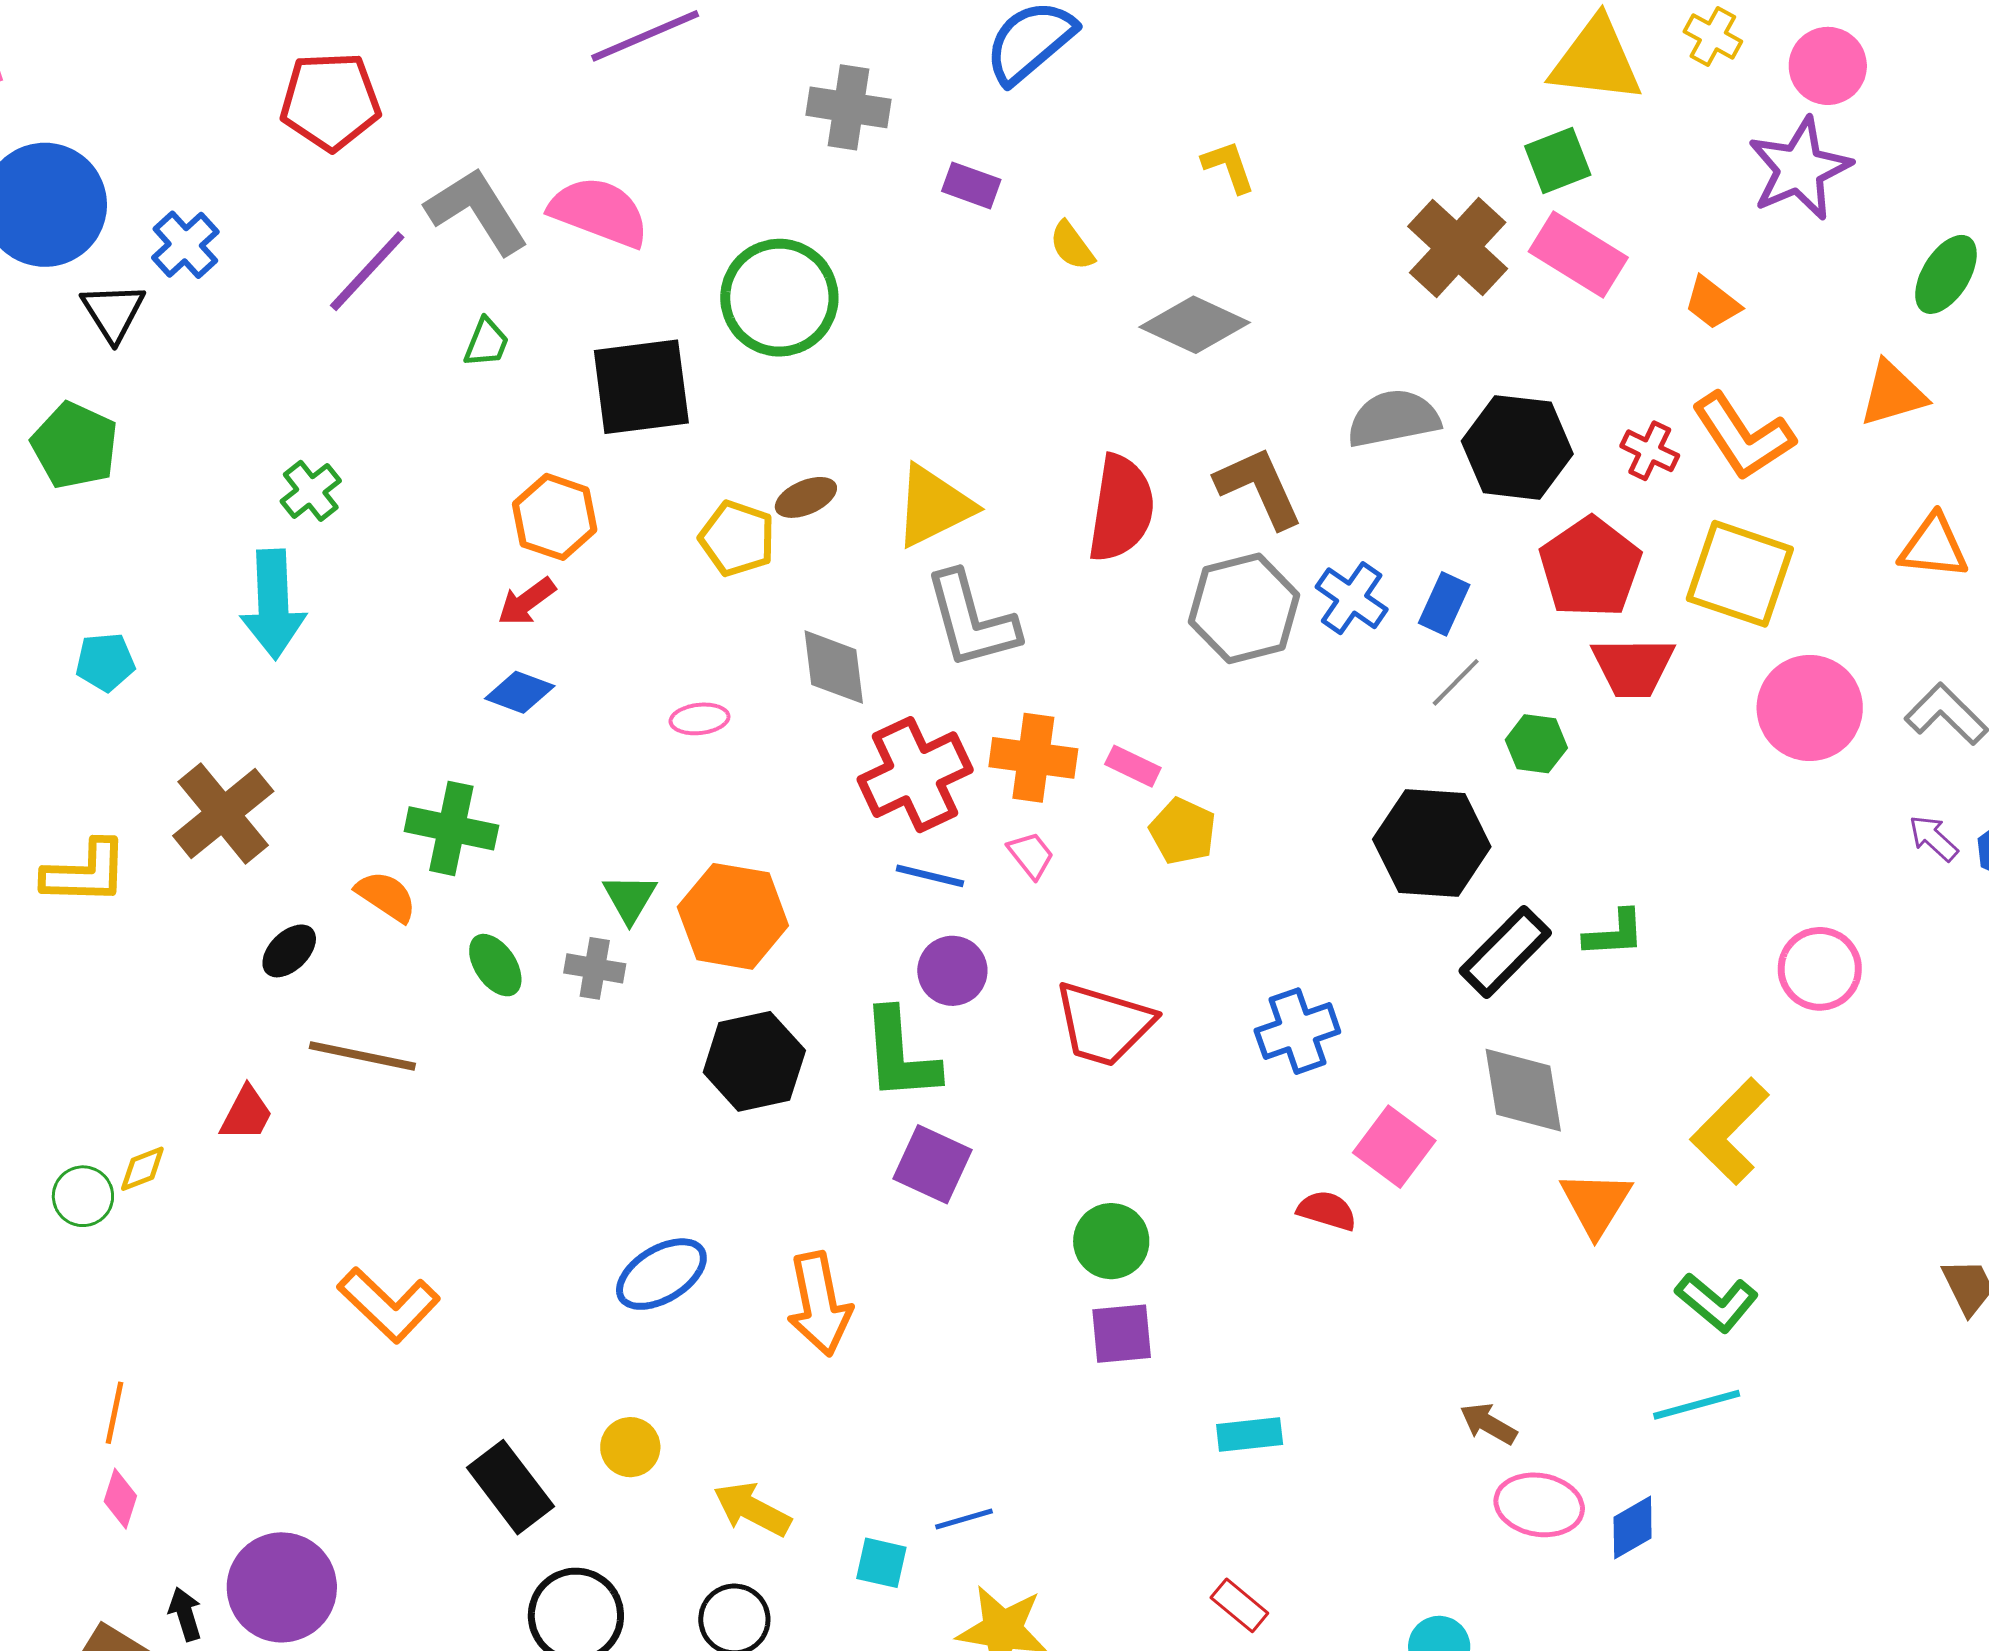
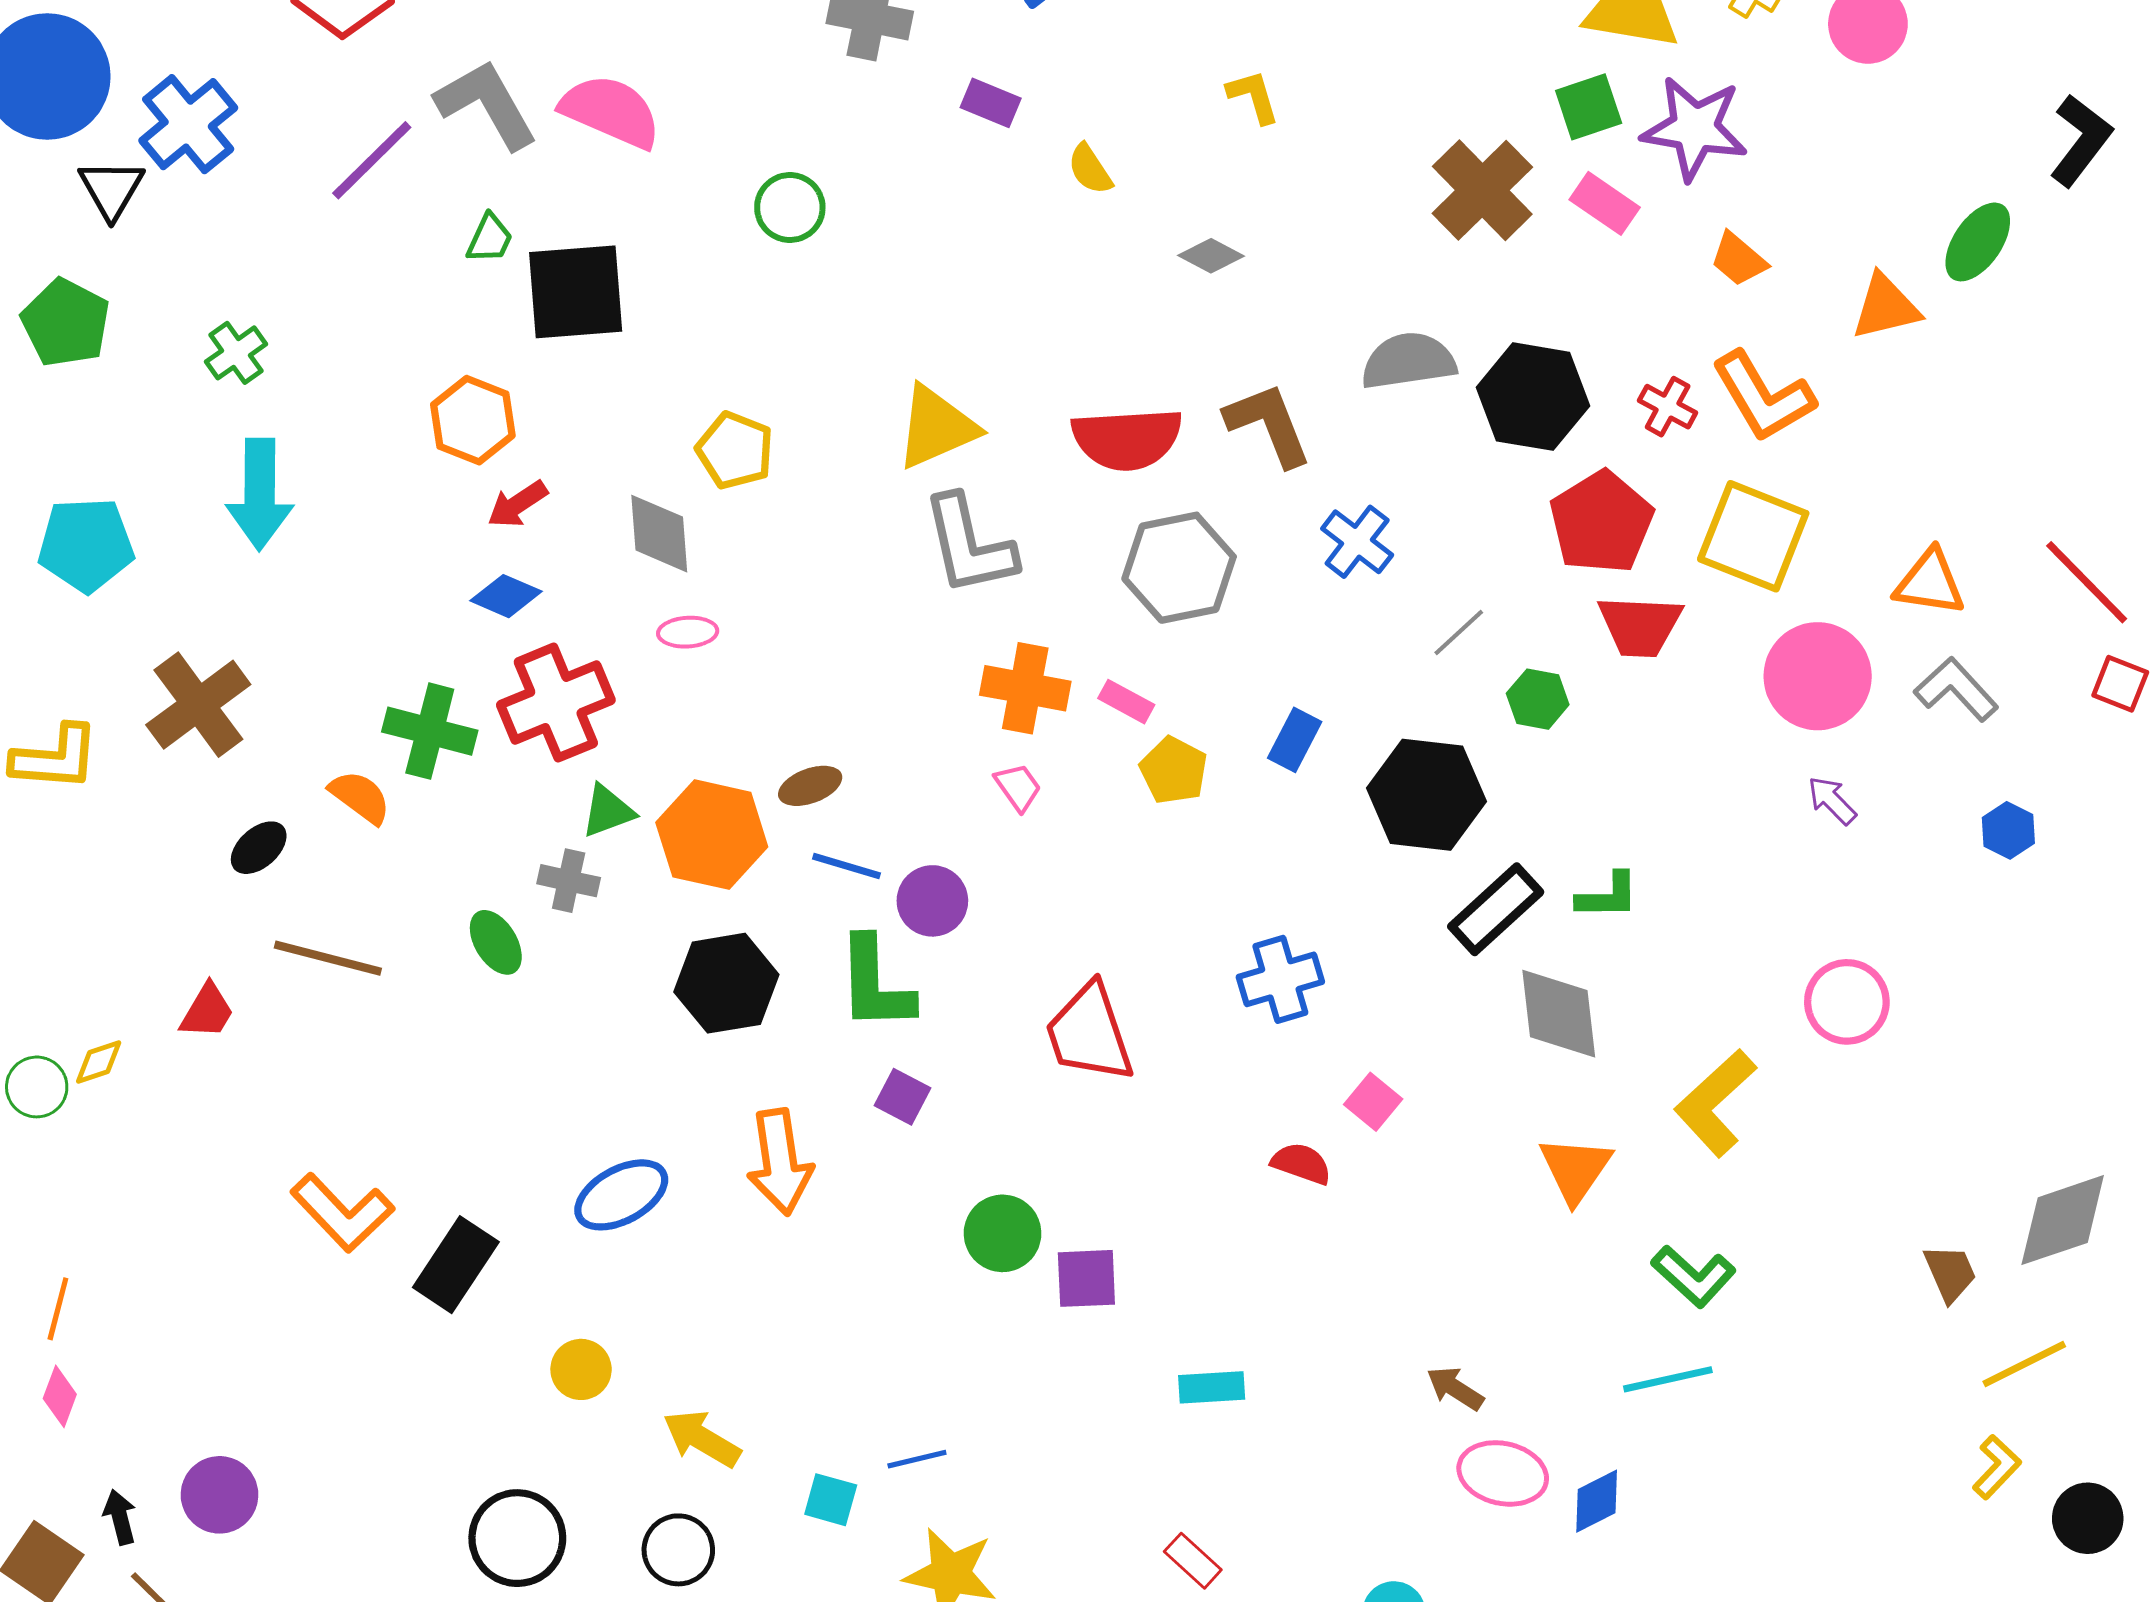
purple star: (1800, 169) -> (1695, 128), moved, turned 30
blue cross: (185, 245) -> (188, 124), size x1.4
pink rectangle: (1578, 255) -> (1605, 203), size x0.7
green circle: (779, 298) -> (790, 208), size x0.6
gray diamond: (1195, 325) -> (1211, 256), size x0.6
black square: (641, 387) -> (576, 292), moved
orange triangle: (1893, 394) -> (1886, 307), moved
green cross: (311, 491) -> (236, 353), moved
brown ellipse: (806, 497) -> (810, 786), moved
red semicircle: (1121, 508) -> (1127, 439), turned 75
orange hexagon: (555, 517) -> (473, 420), moved
orange triangle: (1934, 547) -> (1930, 583), moved
blue rectangle: (1444, 604) -> (1295, 740), moved
gray hexagon: (1244, 608) -> (1179, 568), moved
cyan pentagon: (105, 662) -> (86, 545), size x1.6
gray diamond: (834, 667) -> (659, 534), moved
red cross: (915, 775) -> (556, 703), moved
purple arrow: (1933, 838) -> (1832, 800), moved
blue line: (930, 876) -> (847, 866), moved
green triangle: (630, 898) -> (608, 811), turned 36
green ellipse: (495, 965) -> (496, 942), moved
pink circle: (1820, 969) -> (1847, 1002), moved
red trapezoid: (1104, 1024) -> (1089, 1033), moved, turned 52
gray diamond: (1523, 1090) -> (1559, 1014), moved
pink square: (1394, 1147) -> (1373, 1102), size x0.7
purple square: (933, 1164) -> (903, 1097), size x0.7
green circle: (1111, 1241) -> (1003, 1233), moved
orange arrow: (819, 1304) -> (780, 1162), moved
black rectangle: (510, 1487) -> (456, 1265), moved, turned 68
purple circle: (282, 1587) -> (220, 1495), size x0.7

